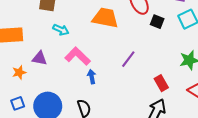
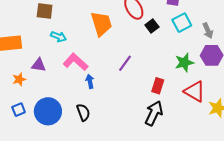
orange trapezoid: (105, 18) -> (101, 24), turned 64
black square: (157, 22) -> (152, 26), turned 32
red rectangle: (161, 83) -> (158, 86), turned 49

